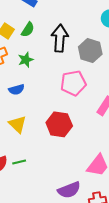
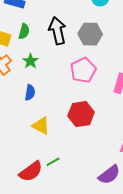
blue semicircle: (16, 90) -> (30, 93), turned -49

